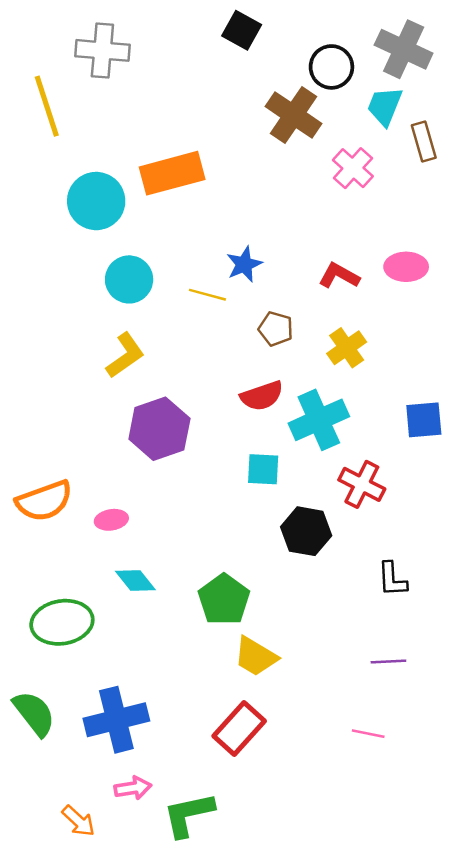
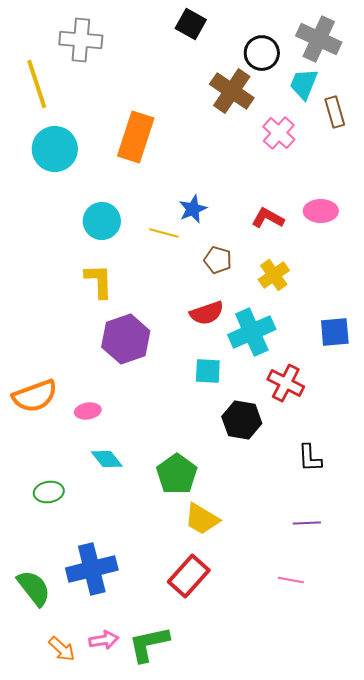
orange rectangle: (172, 173) -> (136, 137), turned -57
cyan circle: (96, 201) -> (55, 149), moved
yellow L-shape: (125, 355) -> (99, 281), turned -57
green ellipse: (62, 622) -> (49, 492), size x0.6
green semicircle: (34, 713) -> (34, 588), moved
pink arrow: (133, 788) -> (104, 640), moved

